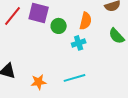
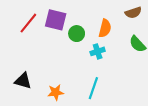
cyan line: (75, 78) -> (93, 88), turned -55

